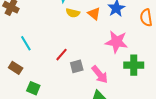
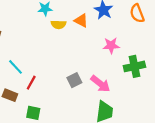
pink star: (117, 42) -> (111, 46), size x0.7
red line: (62, 55) -> (31, 83), moved

